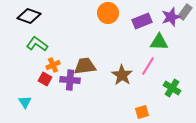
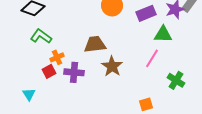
brown trapezoid: (85, 66) -> (95, 44), moved
brown star: (122, 75) -> (112, 66), moved
red square: (45, 79) -> (49, 71), turned 32

